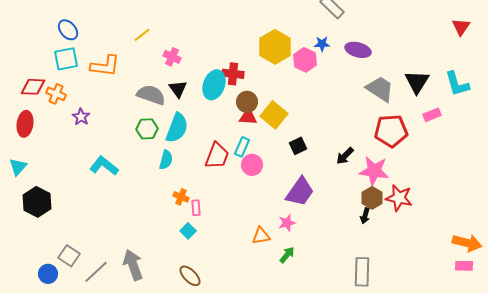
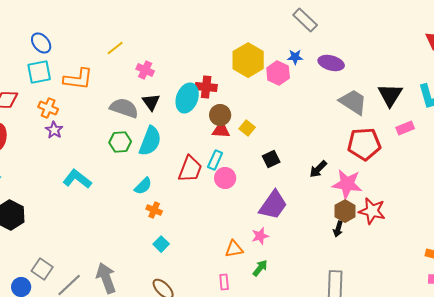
orange cross: (56, 94) -> (48, 108), moved
yellow square: (274, 115) -> (247, 128), size x0.6
cyan semicircle: (166, 160) -> (143, 186), moved, turned 30
pink rectangle: (196, 208) -> (224, 282), moved

